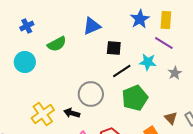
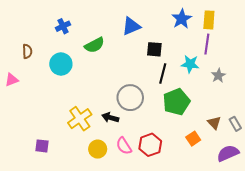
purple line: (164, 43) -> (207, 44), turned 66
black line: (122, 71) -> (163, 73), turned -42

